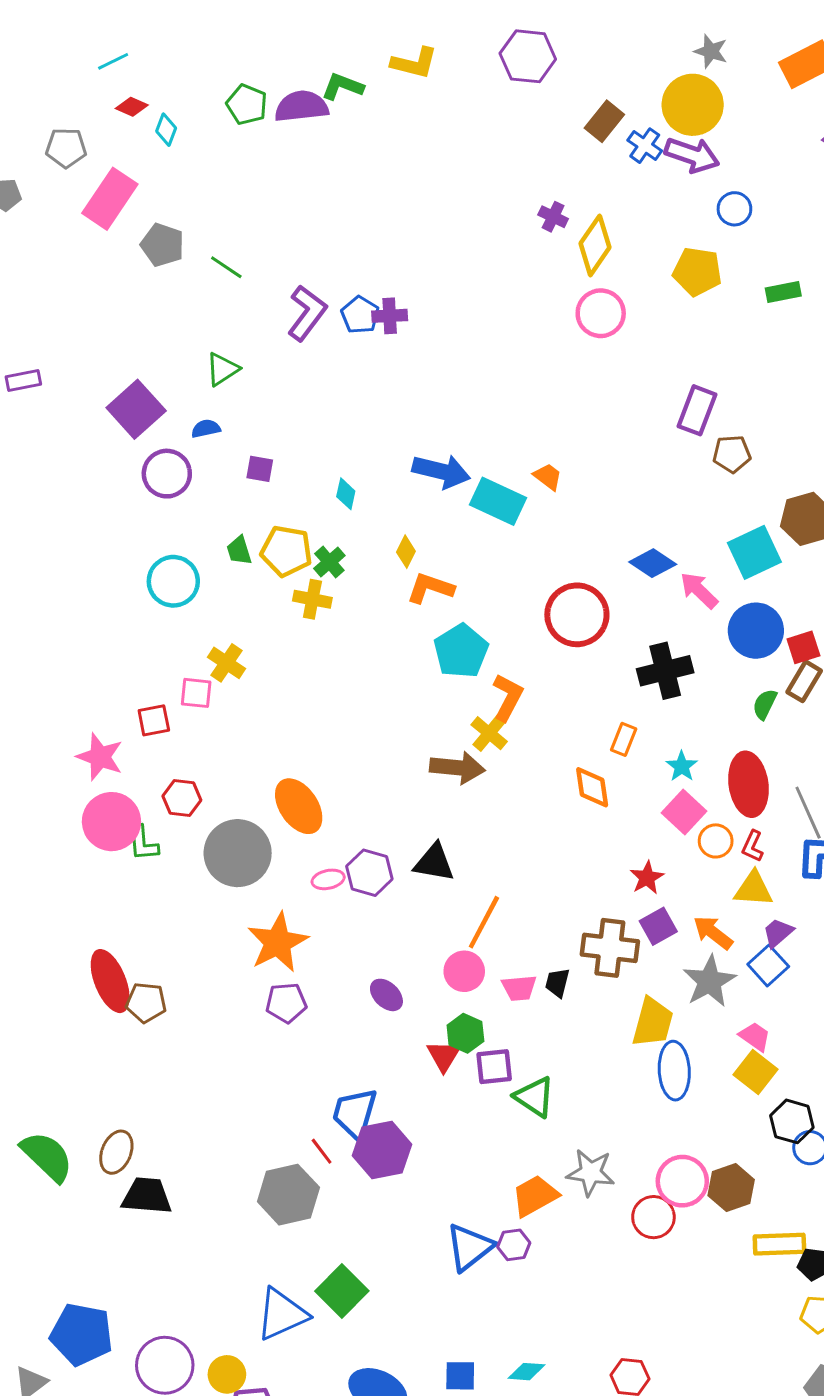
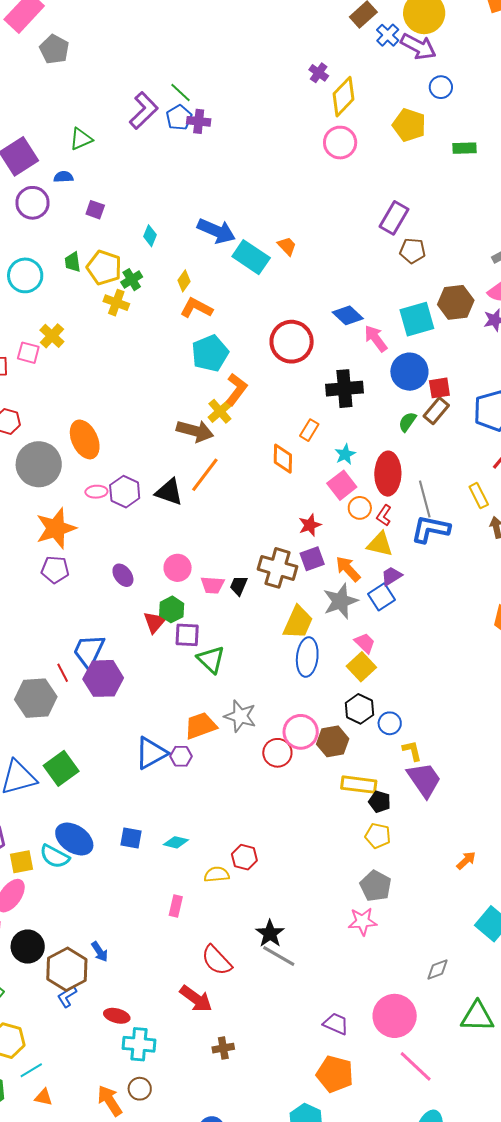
green line: (226, 267) -> (181, 93), moved
orange line: (484, 922) -> (205, 475), moved
black hexagon: (792, 1121) -> (359, 709), moved

